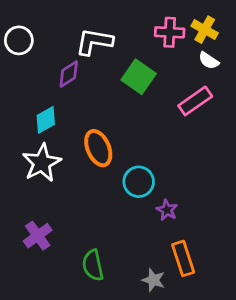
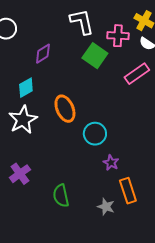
pink cross: (170, 32) -> (118, 36), moved
white L-shape: (94, 42) -> (82, 22), moved, turned 68
purple star: (167, 210) -> (111, 163), moved

